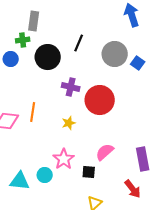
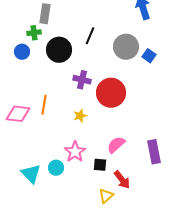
cyan triangle: (20, 181) -> (31, 174), turned 40
red arrow: (133, 189) -> (122, 180), moved

